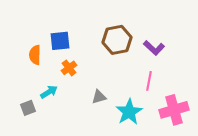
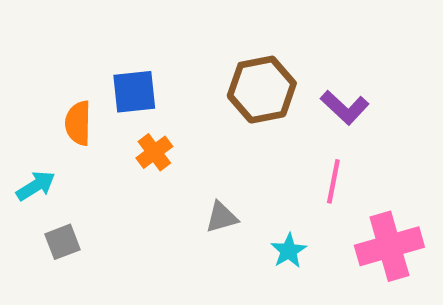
cyan arrow: (49, 92) -> (36, 186), moved
cyan star: (129, 112) -> (289, 251), size x0.6

